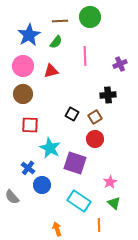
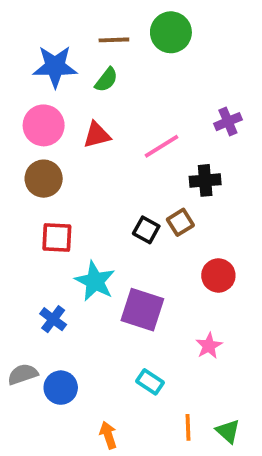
blue star: (29, 35) -> (55, 66), turned 30
pink line: (85, 56) -> (161, 146), moved, turned 60
black square: (72, 114) -> (146, 230), moved
red circle: (95, 139) -> (218, 275), moved
blue circle: (42, 185) -> (61, 388), moved
gray semicircle: (12, 197) -> (23, 374), turned 112
cyan rectangle: (79, 201) -> (150, 382), size x0.6
green triangle: (114, 203) -> (228, 431), moved

